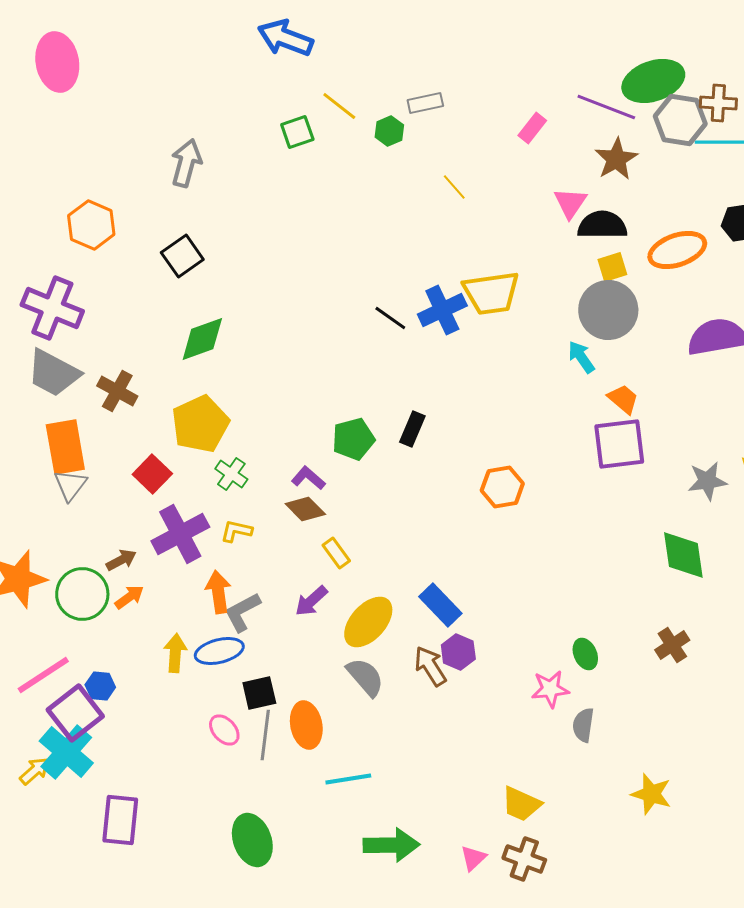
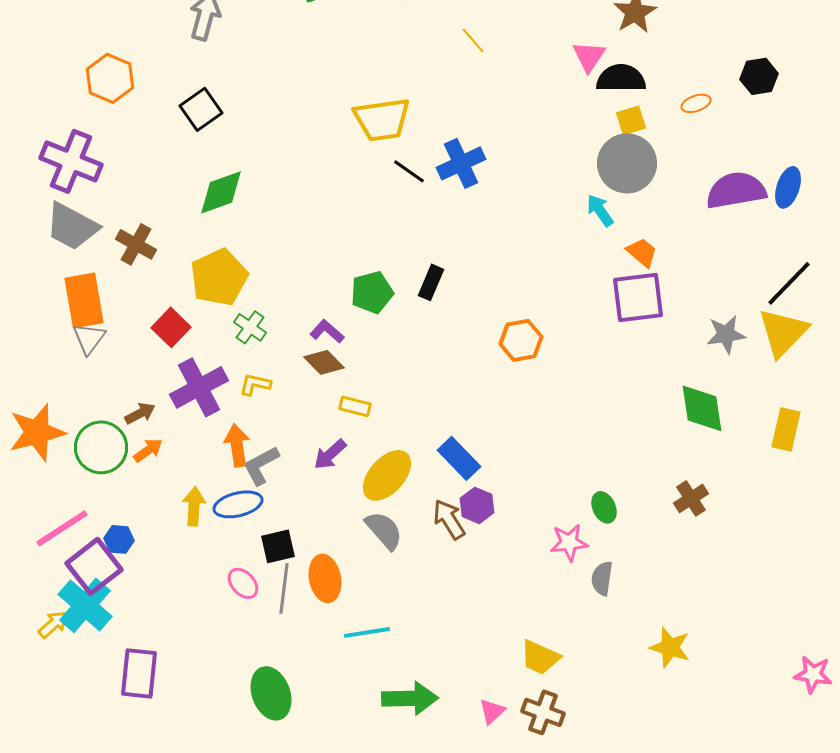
orange ellipse: (677, 250) -> (696, 103), size x0.5
yellow trapezoid: (491, 293) -> (382, 119), moved
yellow rectangle: (336, 553) -> (355, 406), turned -40

